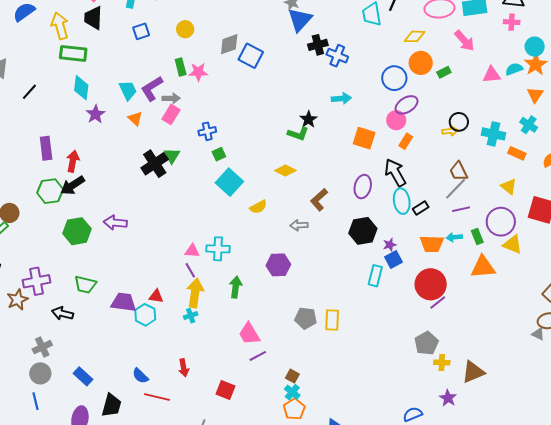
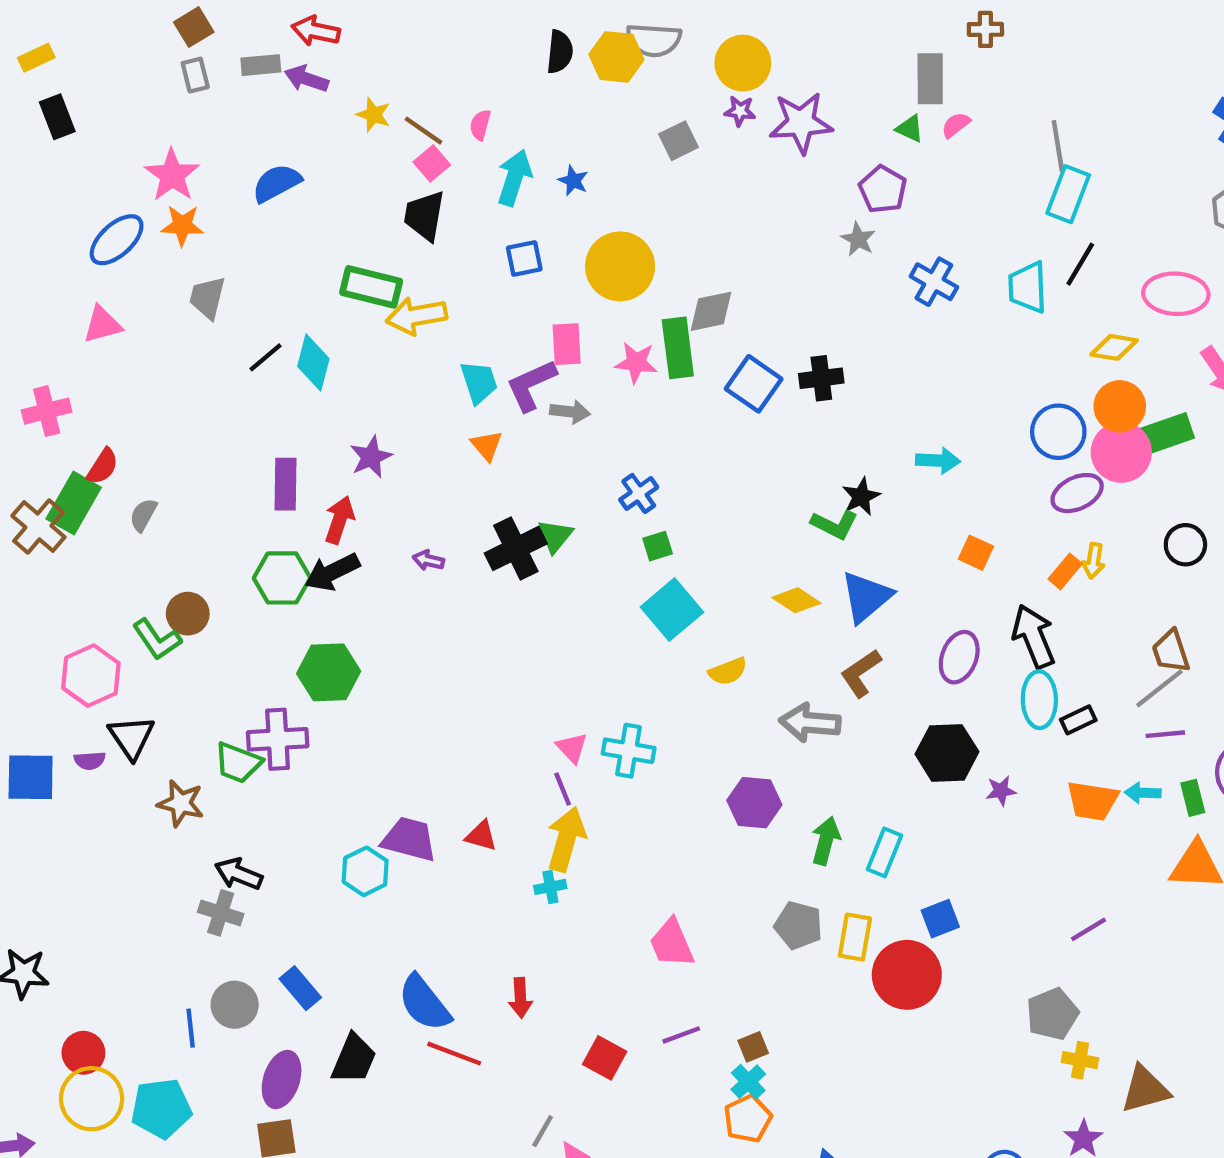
blue triangle: (300, 20) -> (866, 597), moved
yellow arrow: (60, 26) -> (417, 316), moved, turned -92
yellow circle: (185, 29) -> (620, 266), size x1.8
black cross: (318, 45) -> (821, 378), moved
blue square: (251, 56) -> (754, 384), moved
blue cross: (337, 56) -> (934, 282), moved
green rectangle: (181, 67) -> (678, 348), moved, size x1.5
green rectangle: (444, 72) -> (1167, 433), size x1.6
cyan diamond: (81, 88) -> (313, 362), moved
purple star: (95, 114) -> (371, 457), moved
pink rectangle: (171, 114) -> (567, 344), moved, turned -42
pink circle: (396, 120) -> (1121, 452), moved, size x1.4
blue cross: (207, 131) -> (639, 493), turned -30
yellow arrow: (450, 131) -> (1094, 561), moved, turned 98
orange square: (364, 138) -> (976, 553), size x0.7
purple arrow: (115, 223) -> (428, 560), moved, size x0.6
gray arrow: (299, 225) -> (810, 723), size x1.5
pink triangle: (192, 251) -> (572, 748), turned 35
blue square: (393, 259) -> (940, 919), moved
cyan rectangle: (375, 276) -> (884, 852), moved
purple cross: (37, 281) -> (278, 739), moved
red circle: (431, 284) -> (907, 975), moved
green trapezoid: (85, 285) -> (238, 763), moved
green arrow: (236, 287) -> (826, 841), moved
brown star: (18, 300) -> (181, 803), turned 30
black arrow: (62, 313) -> (239, 874), moved
cyan hexagon: (145, 315) -> (365, 871), moved
gray cross: (42, 347) -> (221, 913), turned 36
purple line: (258, 356) -> (681, 1035), moved
gray circle: (40, 373) -> (235, 1005), moved
blue semicircle: (140, 376) -> (424, 1003), size x1.6
brown square: (292, 376) -> (753, 1047), turned 32

